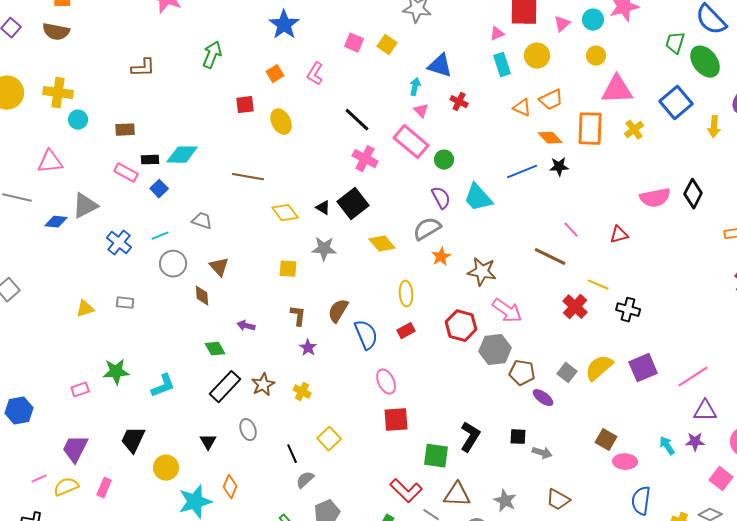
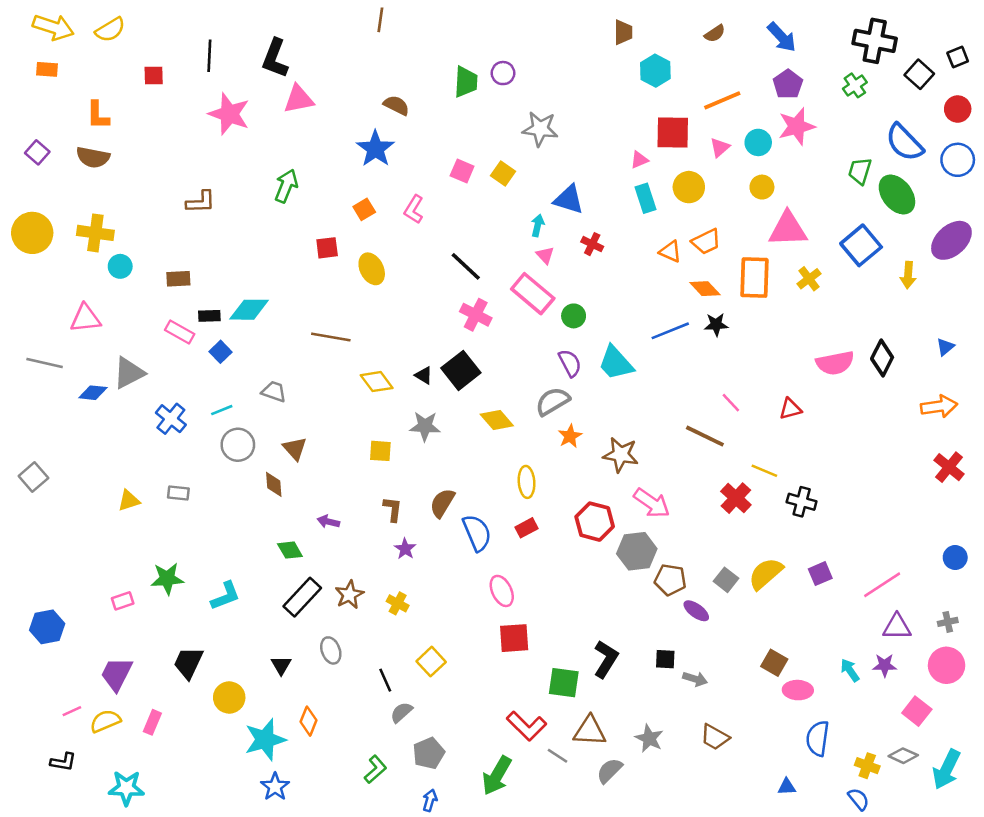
purple square: (643, 368) -> (820, 574), size x0.7

